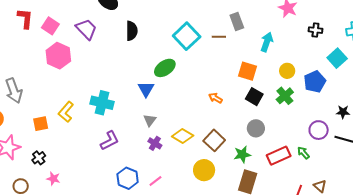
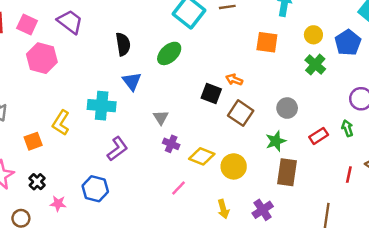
black semicircle: (132, 31) -> (123, 44), moved
blue triangle: (146, 89) -> (132, 81), moved
black square: (254, 97) -> (211, 93), moved
yellow diamond: (183, 136) -> (202, 156), moved
brown square: (214, 140) -> (241, 113), moved
green arrow: (303, 153) -> (347, 128), turned 32
red rectangle: (279, 156) -> (319, 136), size x0.7
blue hexagon: (128, 178) -> (95, 189), moved

